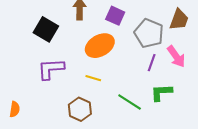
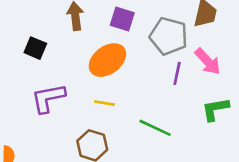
black square: (46, 29) -> (35, 48), size x0.7
green L-shape: (161, 92) -> (215, 109), moved

